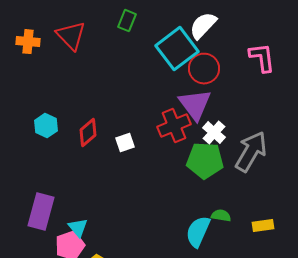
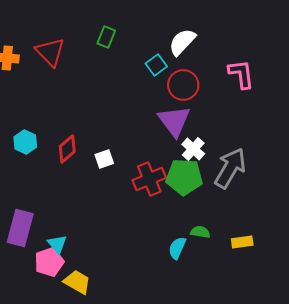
cyan square: (177, 49) -> (156, 65), size x0.5
red cross: (174, 126) -> (149, 179), moved
cyan semicircle: (198, 232) -> (177, 248), size x0.7

